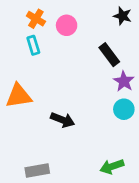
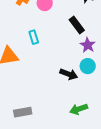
cyan rectangle: (33, 45) -> (34, 37), moved
black arrow: (63, 120) -> (69, 74), moved

